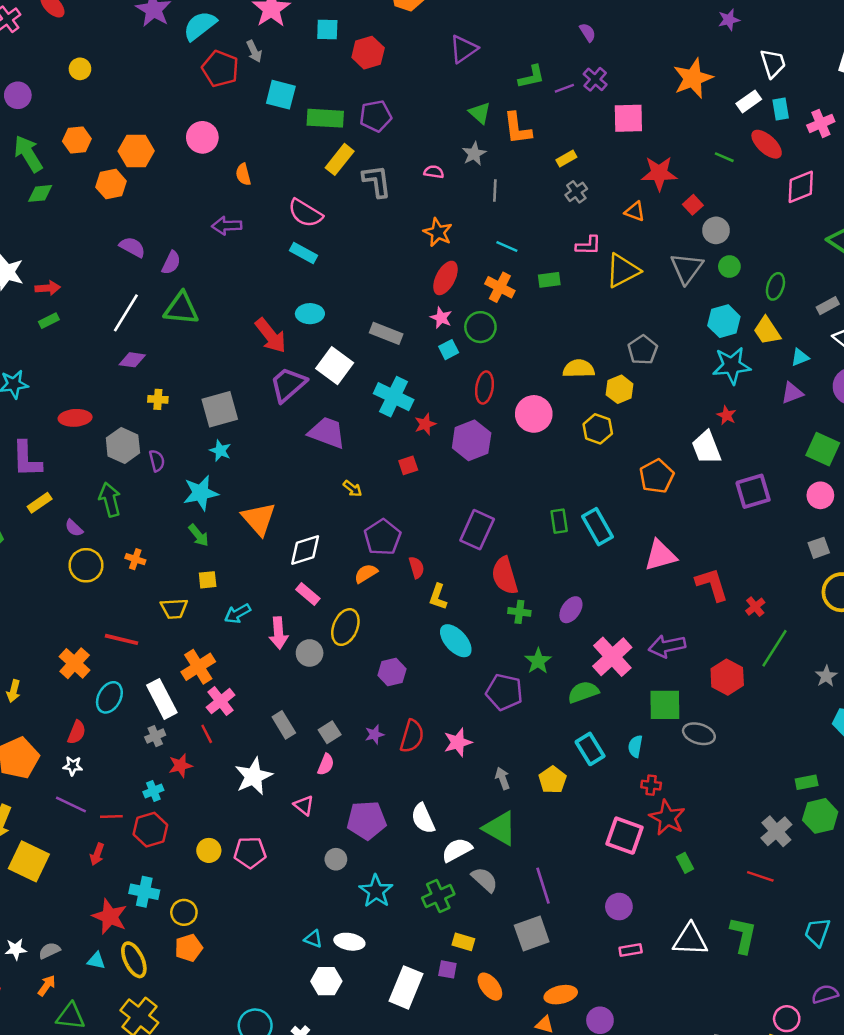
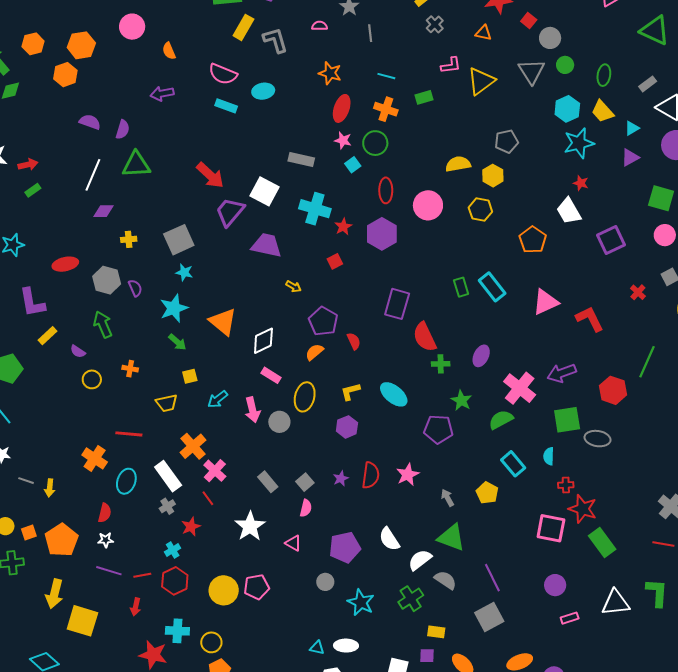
cyan ellipse: (310, 314) -> (263, 91), moved
gray pentagon: (643, 350) -> (507, 141), turned 30
yellow circle: (86, 565) -> (92, 379), size x0.7
yellow L-shape: (438, 597) -> (350, 392), moved, turned 65
red cross: (755, 607) -> (638, 292), moved
yellow circle: (209, 850) -> (224, 590), size x1.5
green rectangle: (685, 863) -> (602, 543), size x1.8

